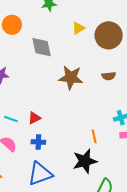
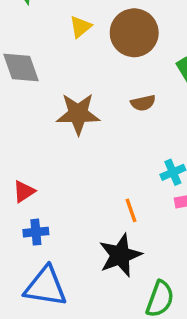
blue triangle: (40, 174) -> (46, 287), turned 36

